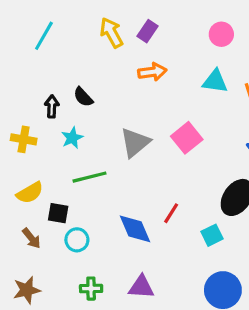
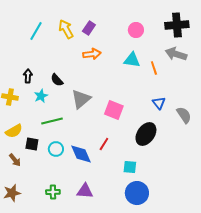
cyan line: (44, 36) -> (36, 31), moved
black semicircle: (83, 97) -> (57, 80), moved
pink square: (187, 138) -> (114, 110), moved, turned -30
cyan square: (212, 235) -> (130, 167), moved, turned 32
cyan circle: (77, 240) -> (56, 149), moved

